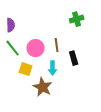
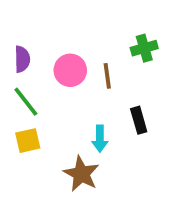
brown line: (57, 45) -> (107, 76), moved
pink circle: (36, 48) -> (70, 70), moved
yellow square: (26, 69) -> (28, 141), moved, turned -32

